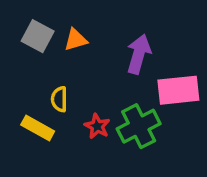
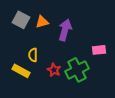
purple arrow: (139, 54) -> (65, 30), moved
pink rectangle: (178, 90) -> (99, 50), size x0.6

